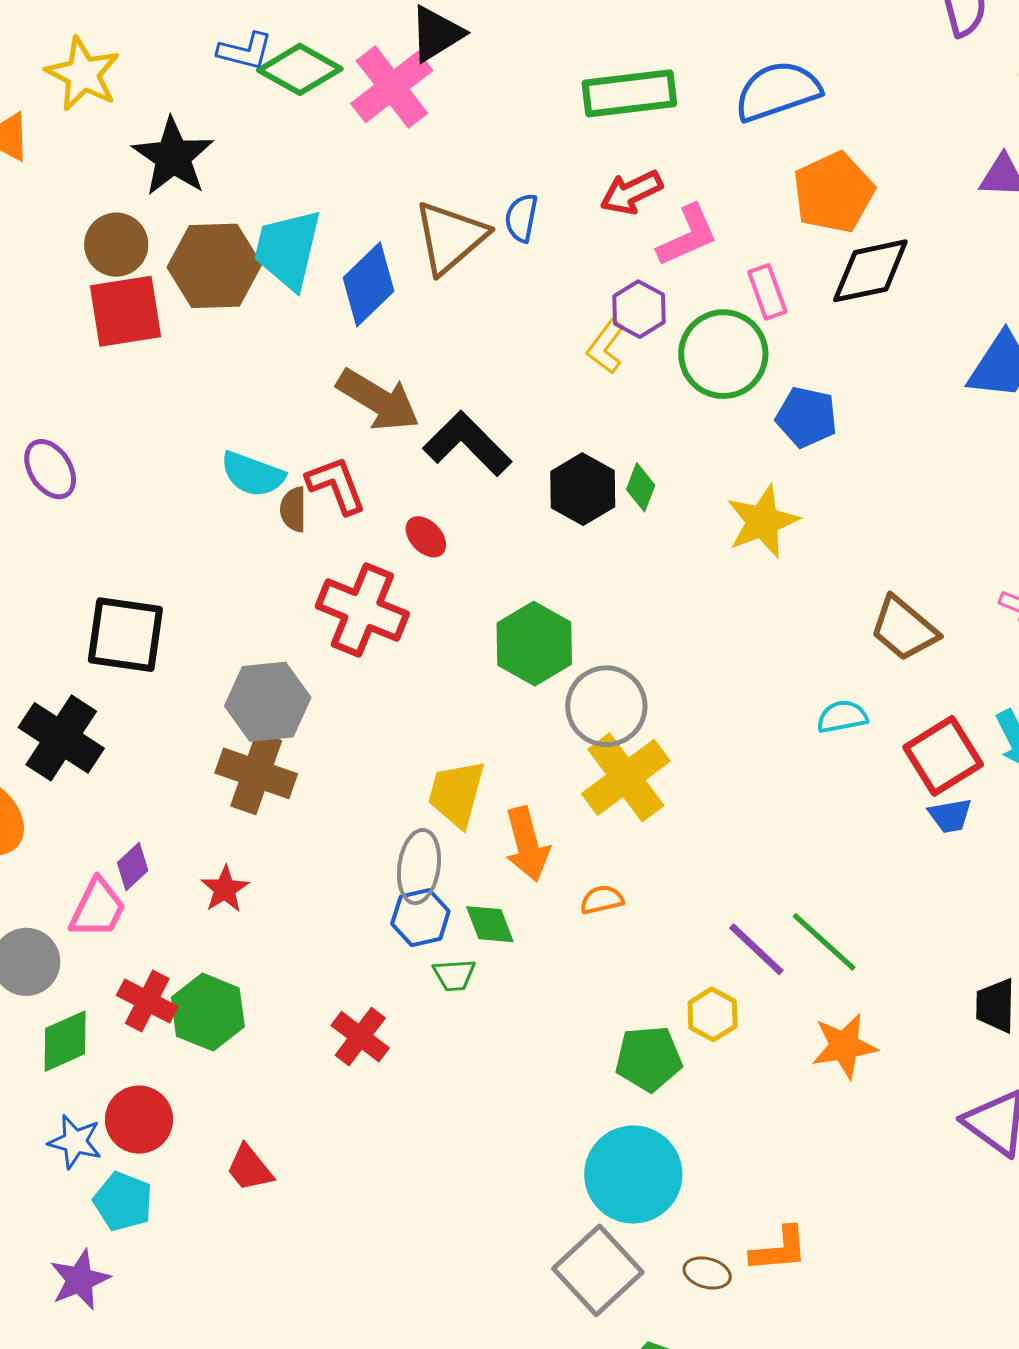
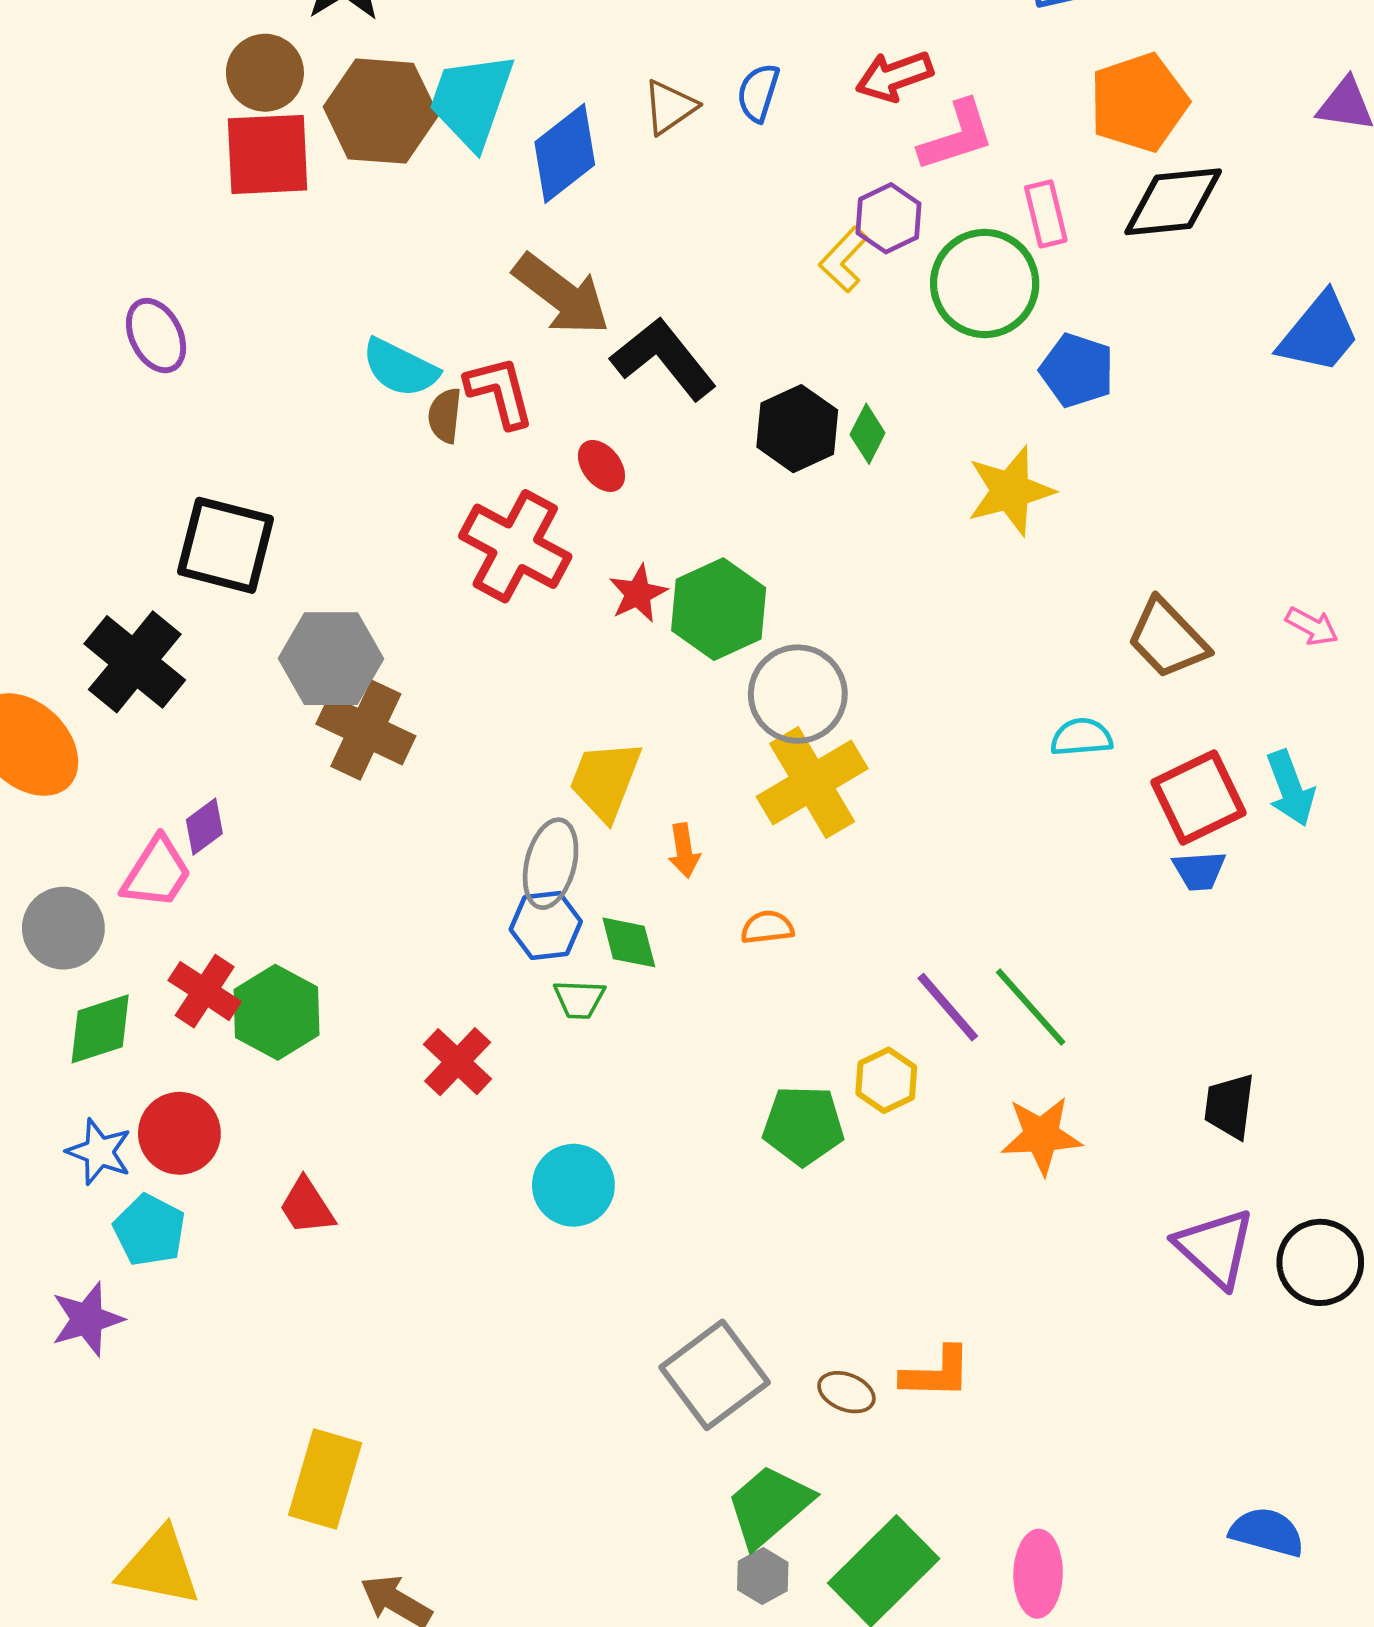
brown triangle: (450, 237) -> (670, 107), size x0.6
gray hexagon: (268, 702) -> (331, 659), moved
orange arrow: (527, 844) -> (684, 851), size x0.6
red star: (225, 889) -> (638, 593), moved
cyan circle: (633, 1174) -> (573, 1185), moved, size x0.7

